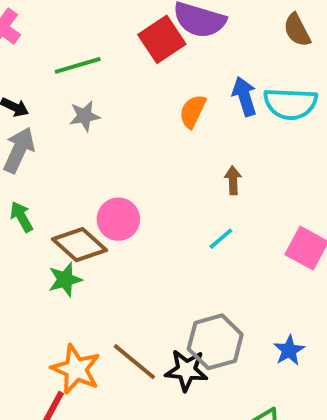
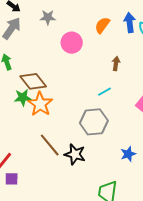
pink circle: (118, 219) -> (72, 43), moved
gray hexagon: (215, 342) -> (94, 122), moved
orange star: (76, 369) -> (40, 104), moved

